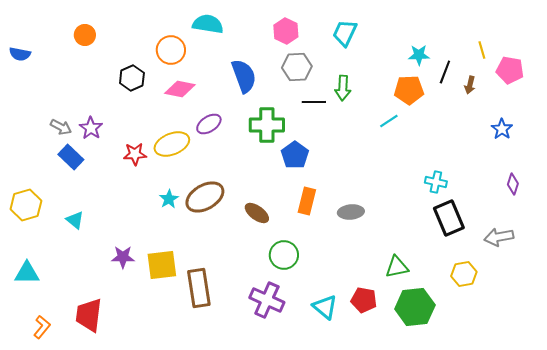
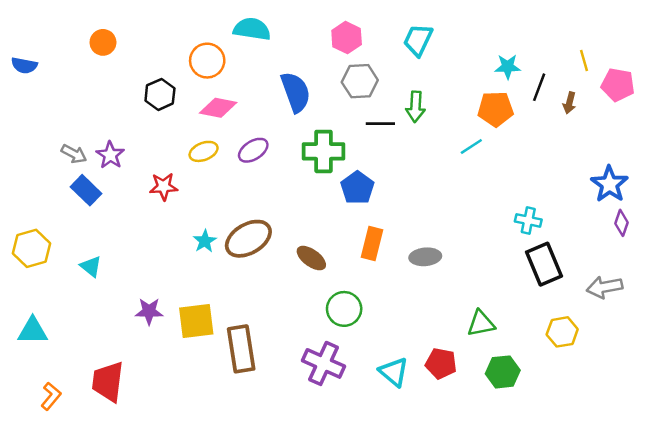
blue star: (502, 129) -> (609, 184), moved, size x1.4
yellow ellipse: (172, 144) -> (204, 151), moved, size x0.7
green hexagon: (415, 307) -> (503, 372), size x0.7

